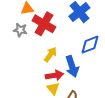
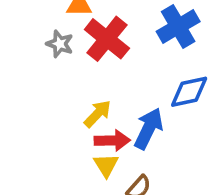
yellow arrow: (50, 55) -> (97, 114), moved
blue arrow: (72, 66) -> (148, 129), turned -145

